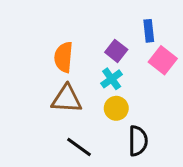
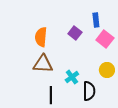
cyan cross: (112, 79) -> (72, 77), moved
yellow circle: (116, 108) -> (107, 70), moved
black line: (79, 147) -> (51, 95), turned 54

